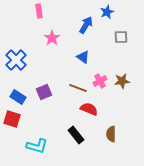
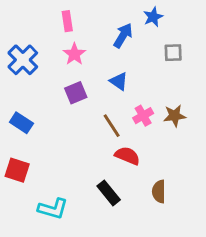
pink rectangle: (39, 11) -> (67, 21), moved
blue cross: (16, 60) -> (23, 60), moved
brown line: (78, 88) -> (112, 126), turned 36
purple square: (44, 92) -> (76, 93), moved
blue rectangle: (18, 97) -> (21, 123), moved

